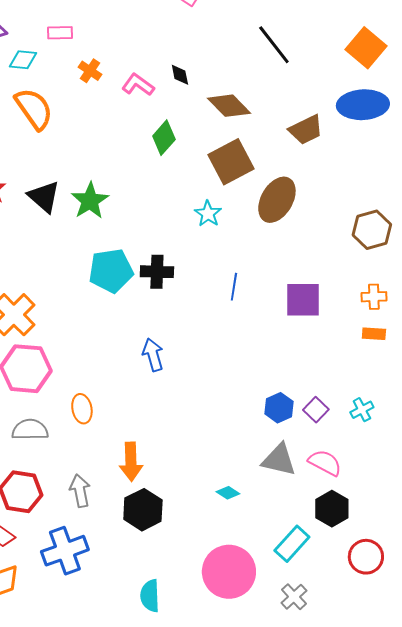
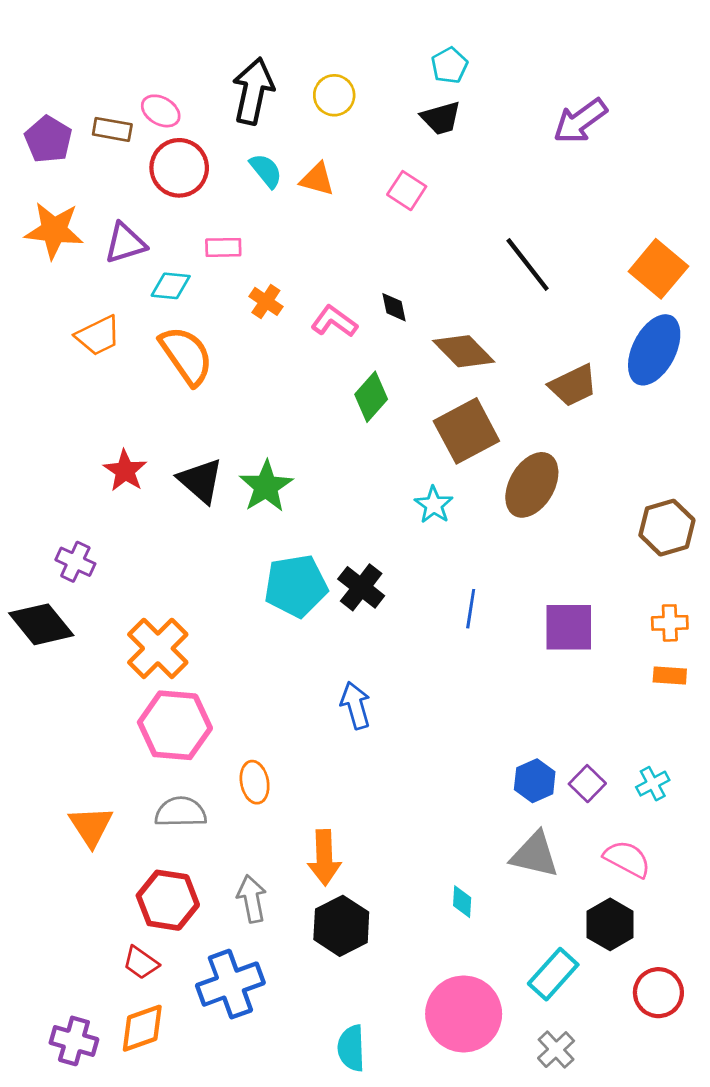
blue ellipse: (363, 105) -> (654, 350), turned -60
black cross: (157, 272) -> (361, 587), turned 36
pink semicircle: (325, 463) -> (627, 859), moved
cyan diamond: (228, 493) -> (462, 902), turned 60

